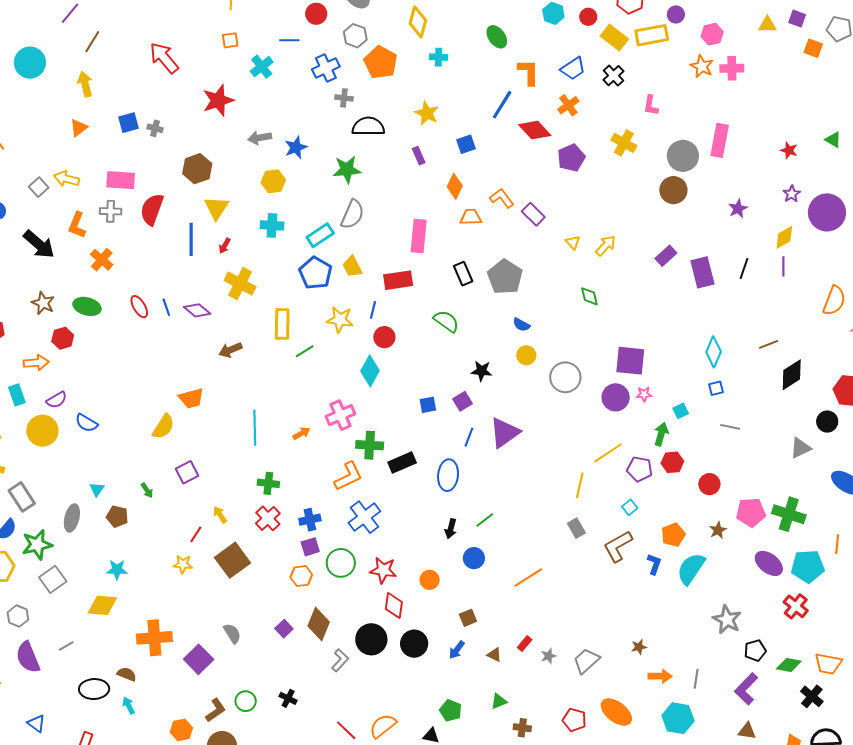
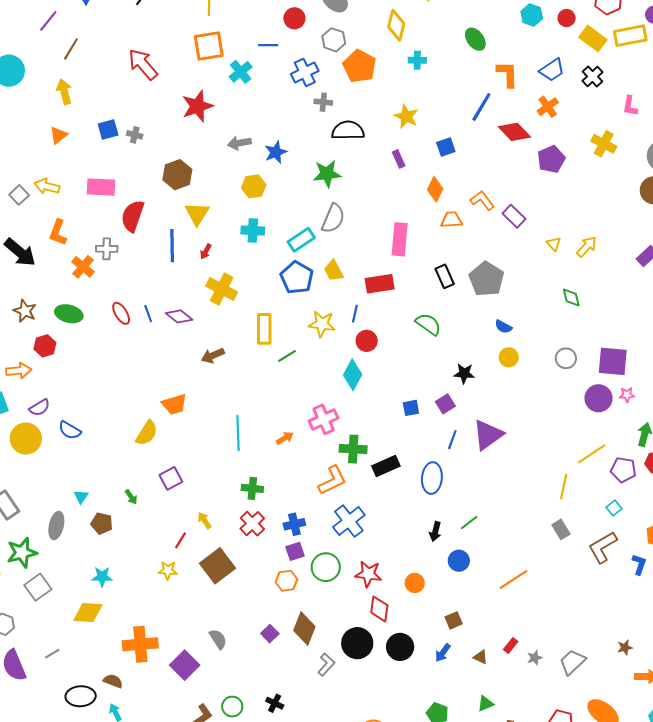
orange square: (230, 40) -> (209, 46), size x1.8
gray cross: (111, 211) -> (107, 249), moved
gray circle: (565, 377) -> (566, 358), moved, size x0.7

